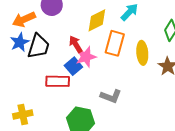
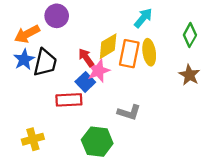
yellow diamond: (97, 20) -> (108, 46), moved
yellow ellipse: (142, 53) -> (149, 52), moved

